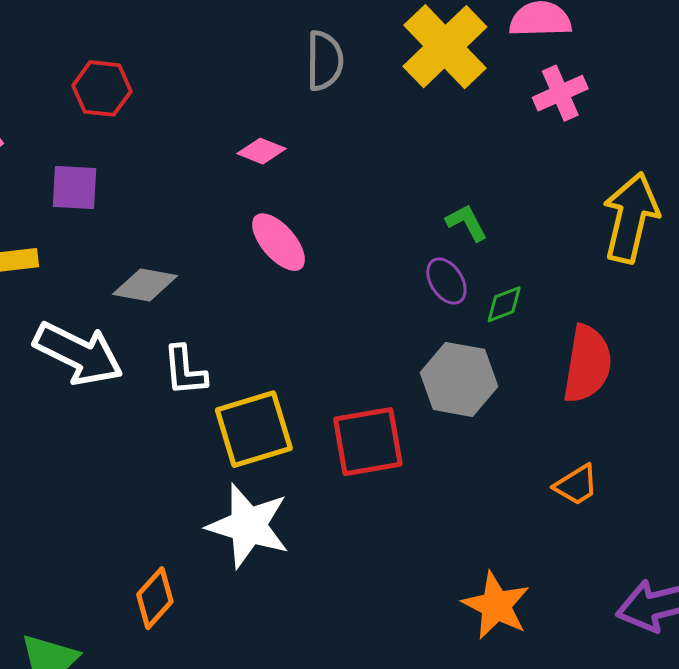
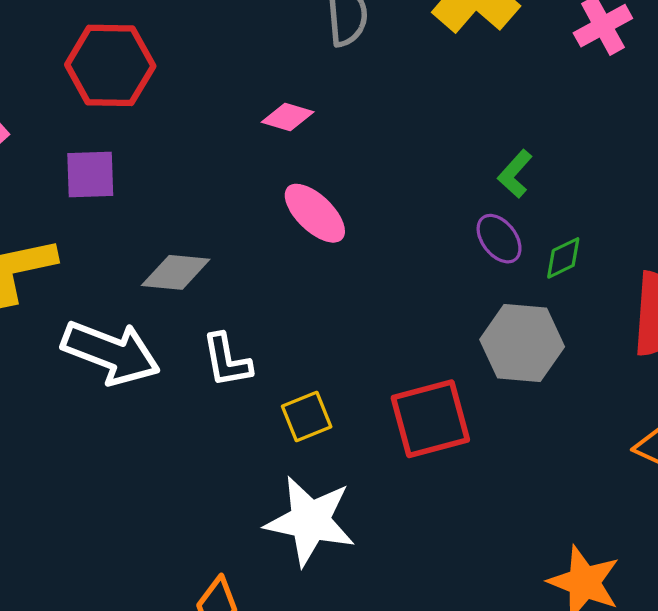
red hexagon: (102, 88) -> (110, 65), size x1.4
green L-shape: (467, 223) -> (515, 174), turned -105
yellow square: (254, 429) -> (307, 417), size x0.6

